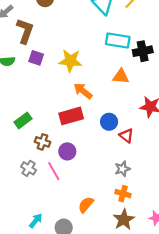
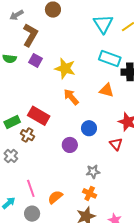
red rectangle: (71, 116) -> (39, 116), moved, turned 35
green rectangle: (23, 120) -> (12, 122), moved
red triangle: (126, 136) -> (116, 144), moved
purple circle: (67, 151) -> (70, 145), moved
pink line: (54, 171) -> (31, 188), moved

